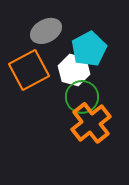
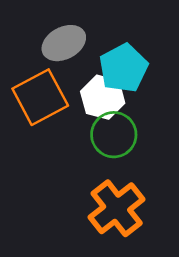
orange cross: (91, 123) -> (117, 208), moved

